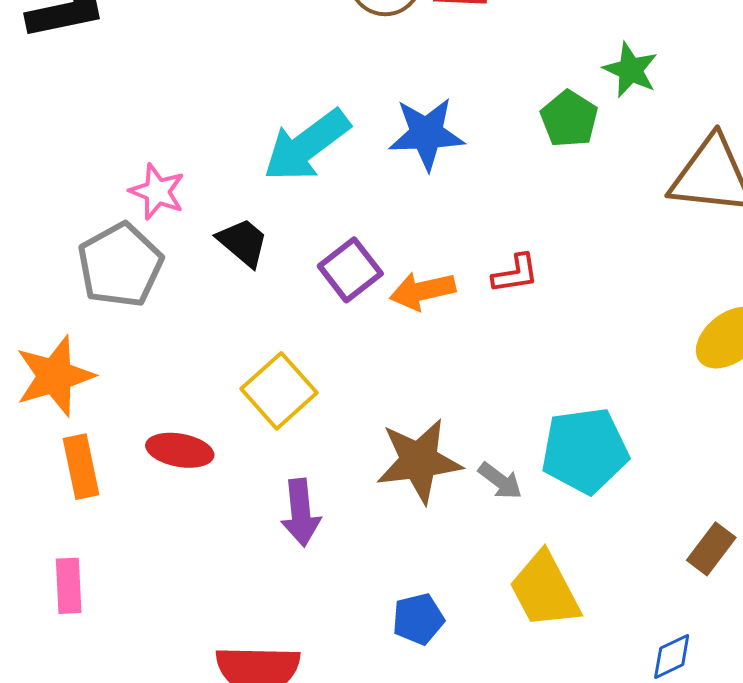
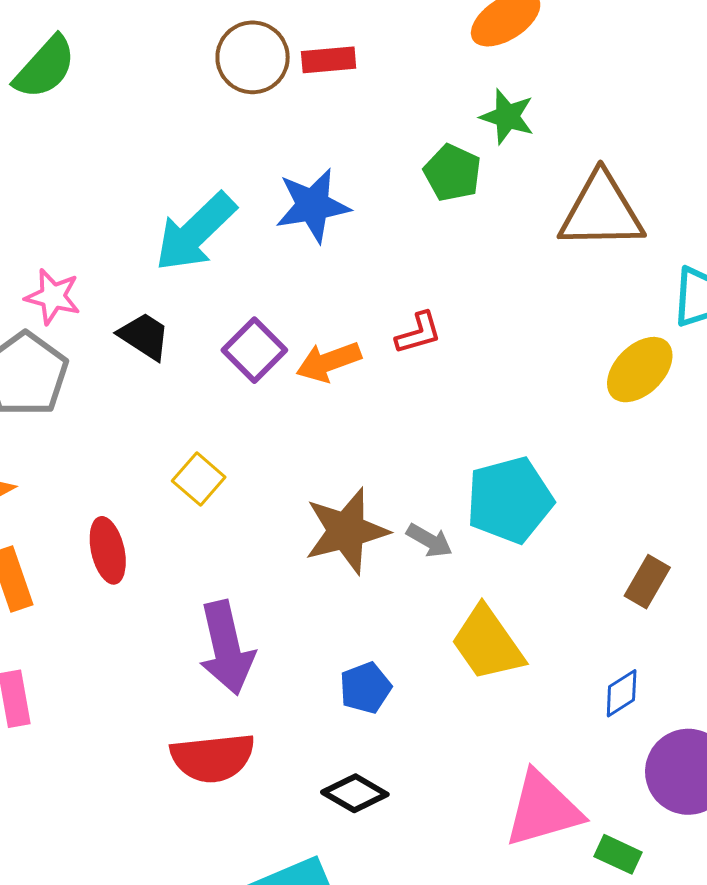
yellow square: (279, 391) -> (199, 479), size x0.7
red ellipse: (180, 450) -> (108, 550), turned 74
purple arrow: (301, 513) -> (226, 648), moved, size x1.4

